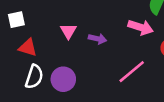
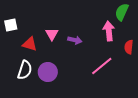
pink arrow: (141, 27) -> (109, 31), turned -114
red triangle: (28, 48) -> (30, 44), moved

